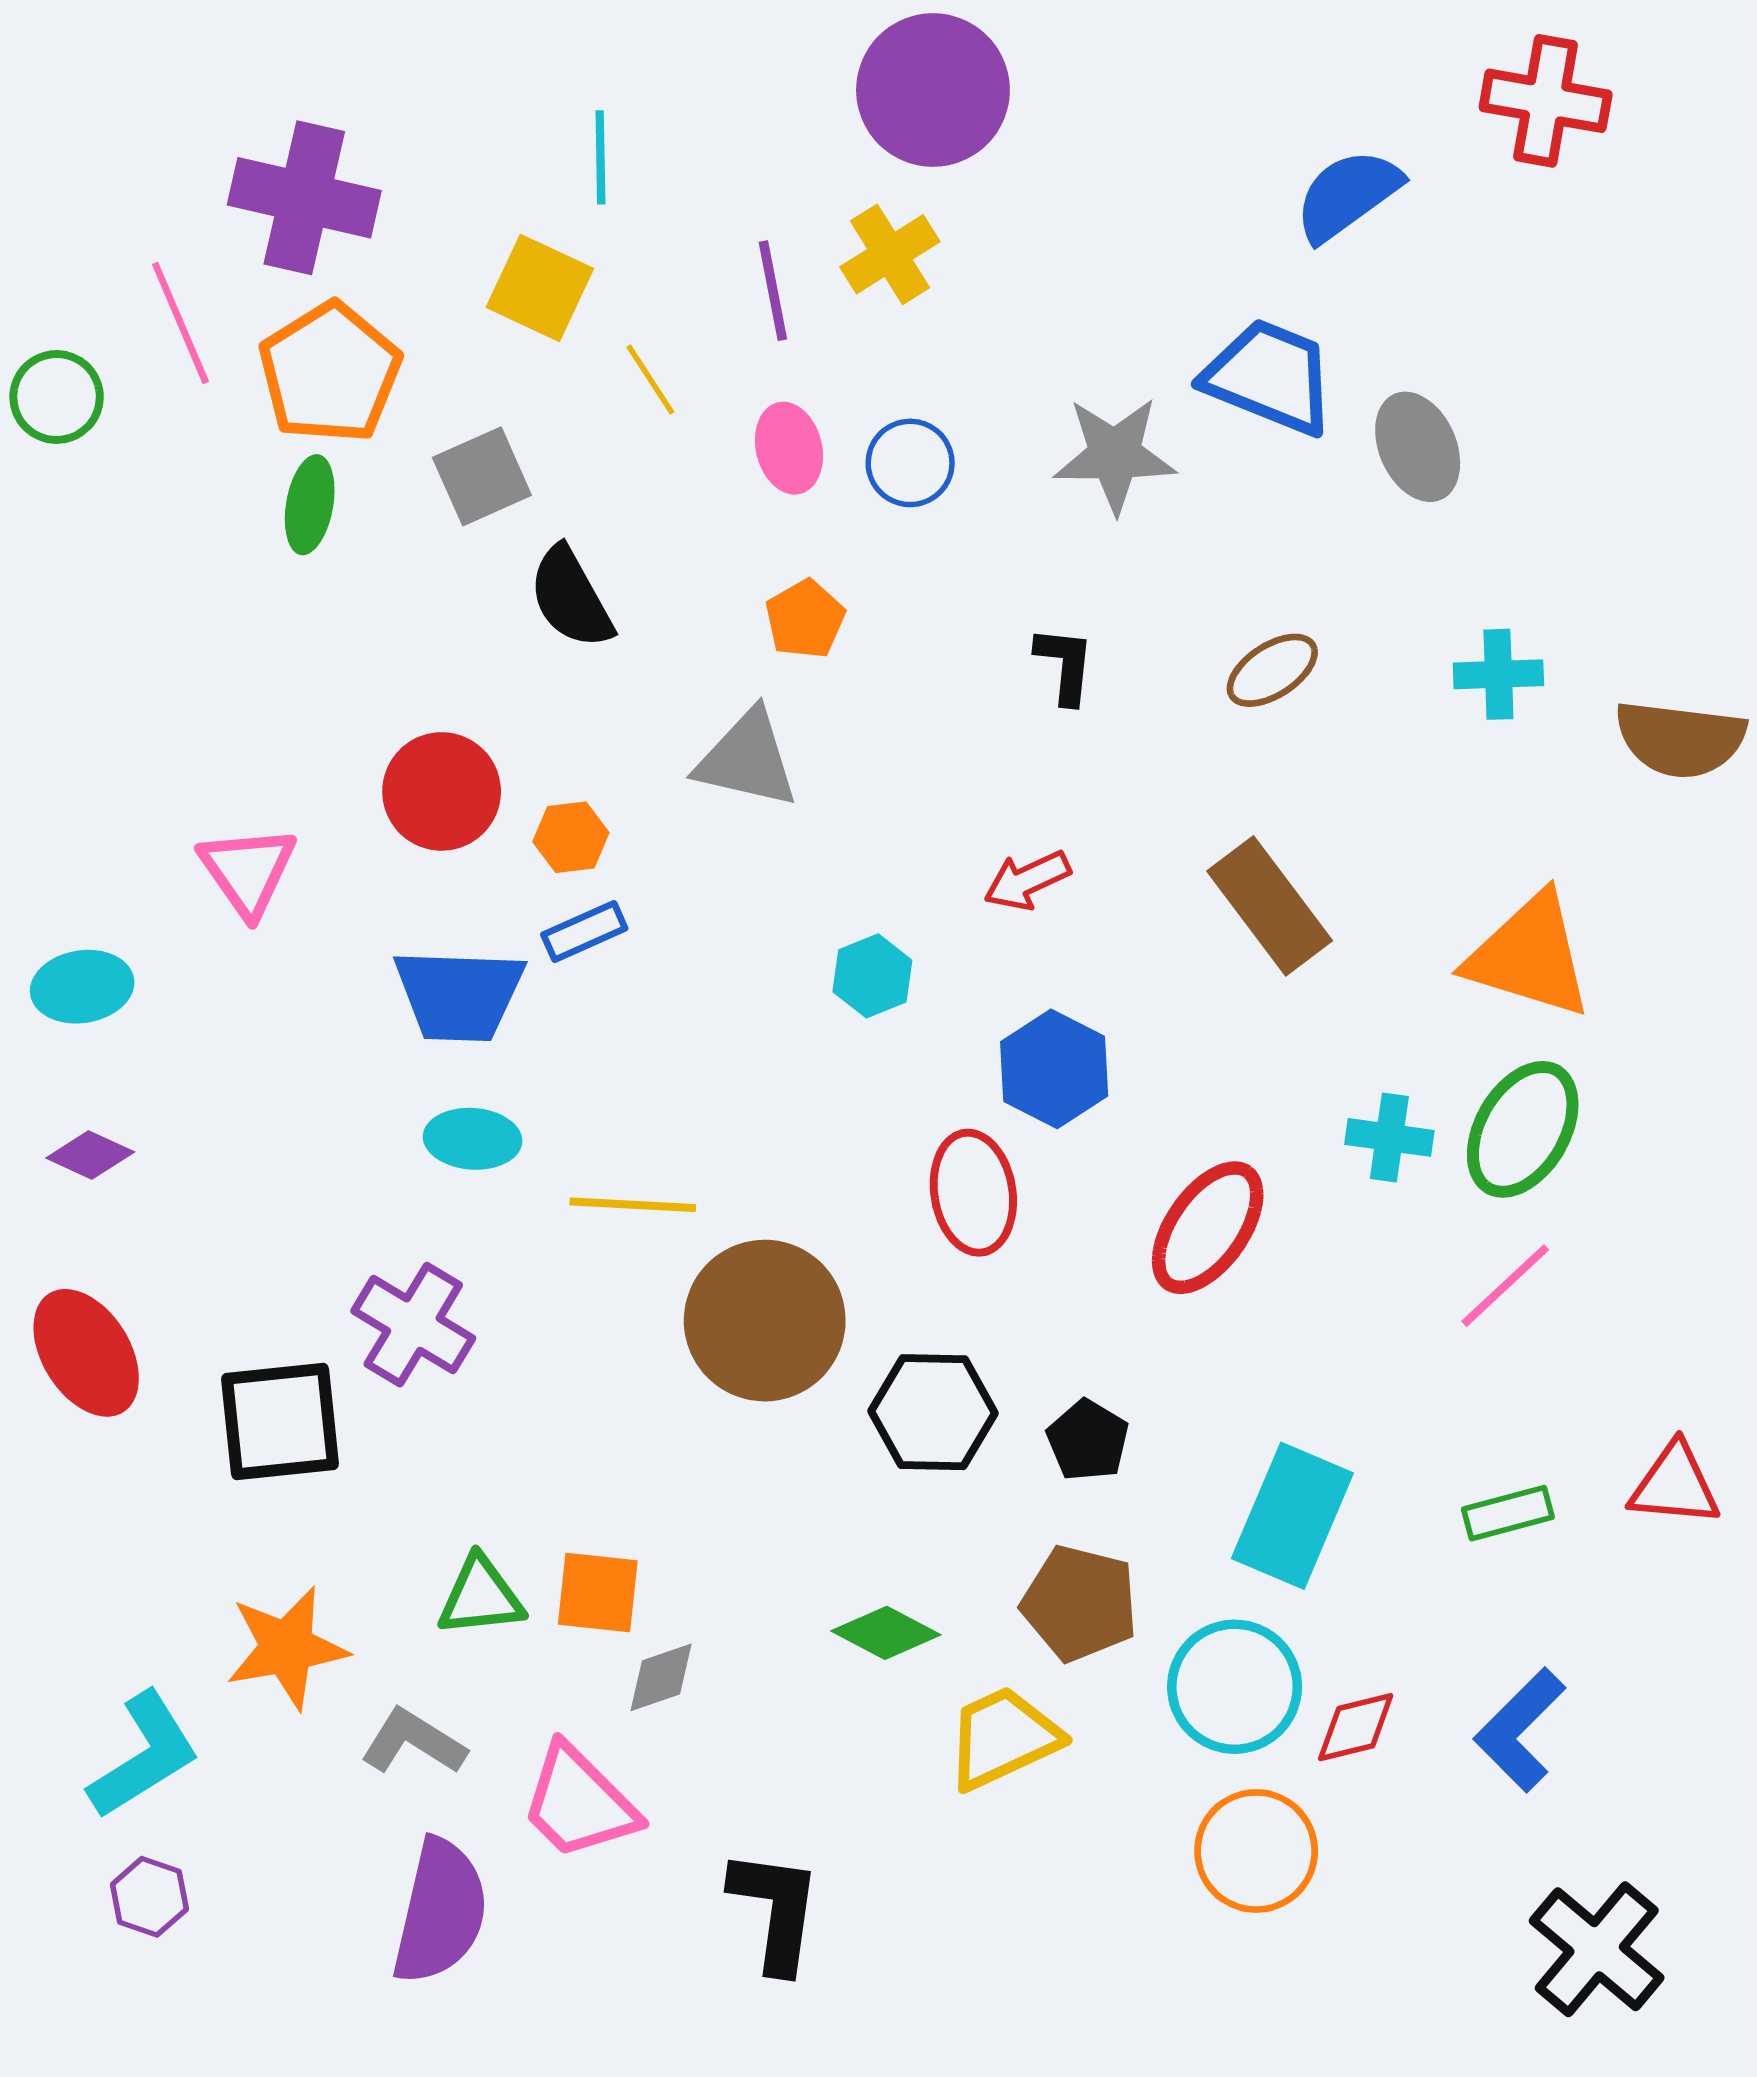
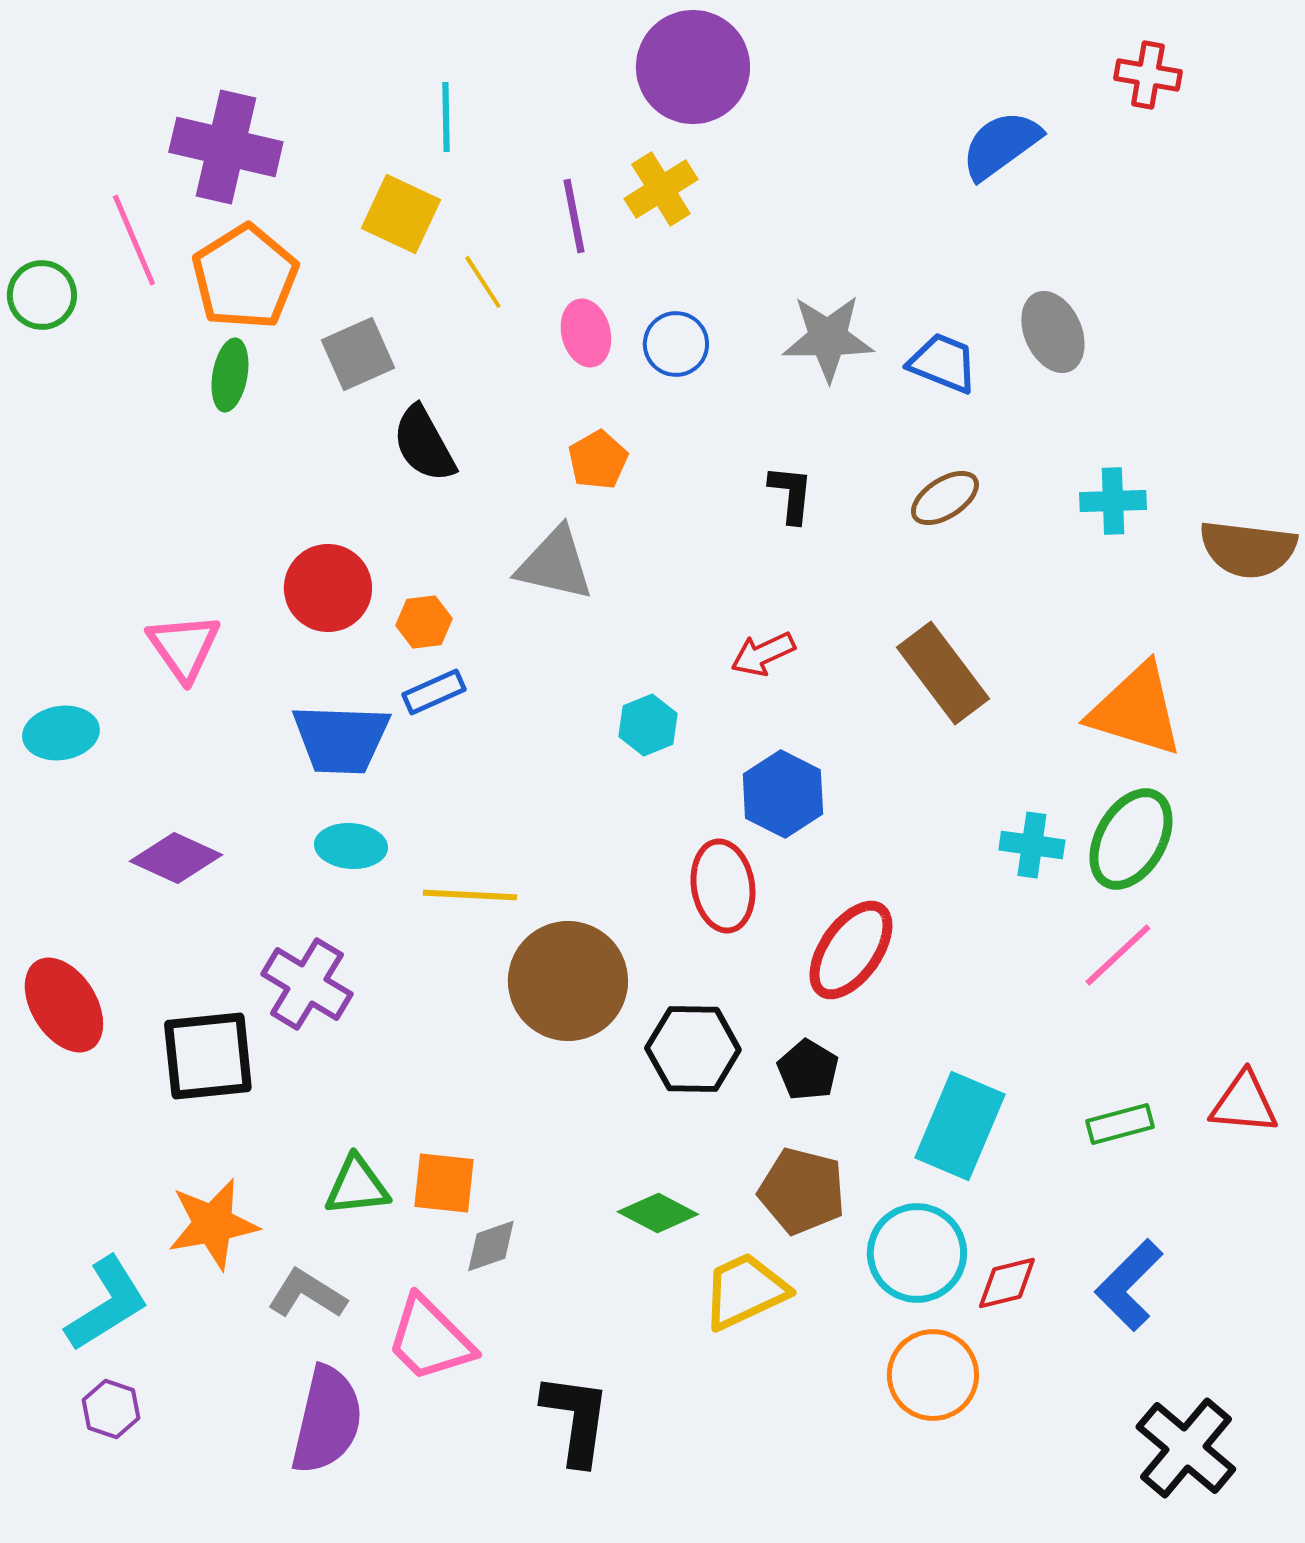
red cross: (1546, 101) -> (1148, 75), size x0.7
blue trapezoid: (1270, 377) -> (943, 363), moved, size x0.7
purple diamond: (90, 1155) -> (176, 858), moved, size x1.4
red ellipse: (1208, 1228) -> (851, 950), moved

